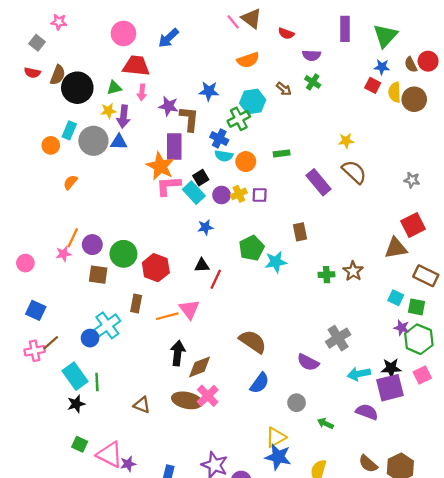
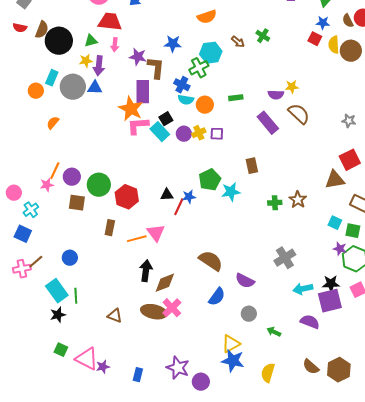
purple semicircle: (312, 55) -> (276, 95), moved
blue star: (205, 227) -> (189, 197), moved
cyan cross: (107, 325) -> (31, 210), moved, size x0.7
purple semicircle: (308, 362) -> (245, 281), moved

